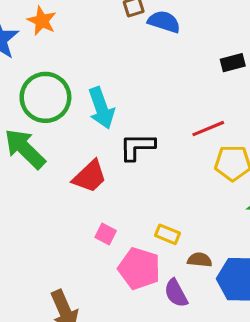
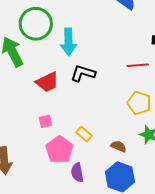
red line: (208, 129) -> (138, 65), moved
pink square: (106, 234) -> (45, 121), turned 32
brown semicircle: (200, 260) -> (119, 146), moved

